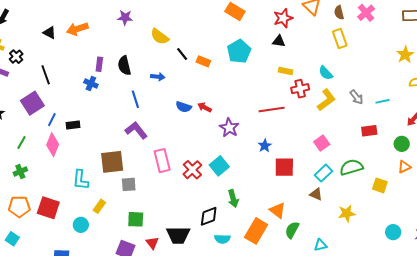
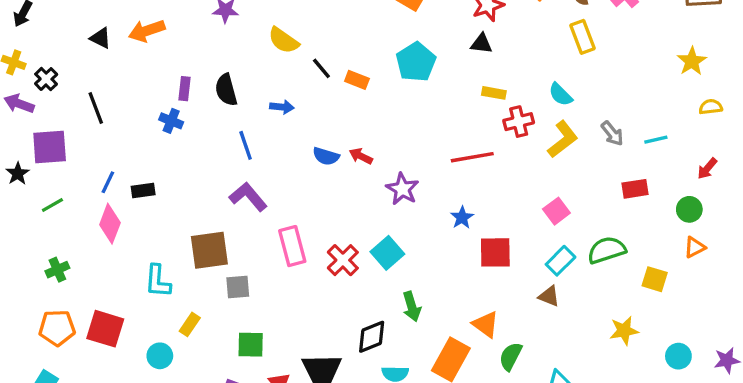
purple square: (32, 103) -> (50, 147), moved, turned 30
green line: (22, 142) -> (52, 205), moved, turned 32
yellow star: (347, 213) -> (624, 331), moved

